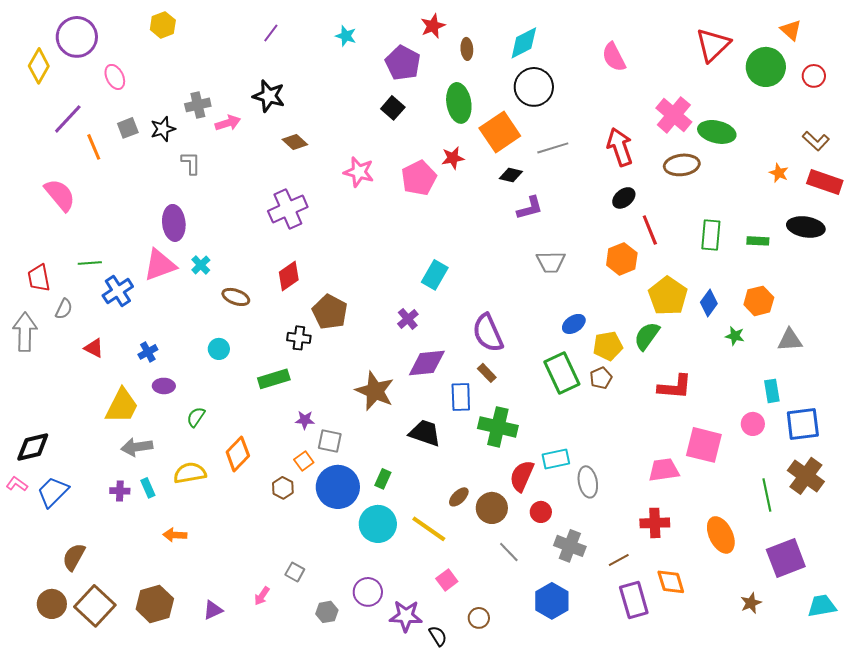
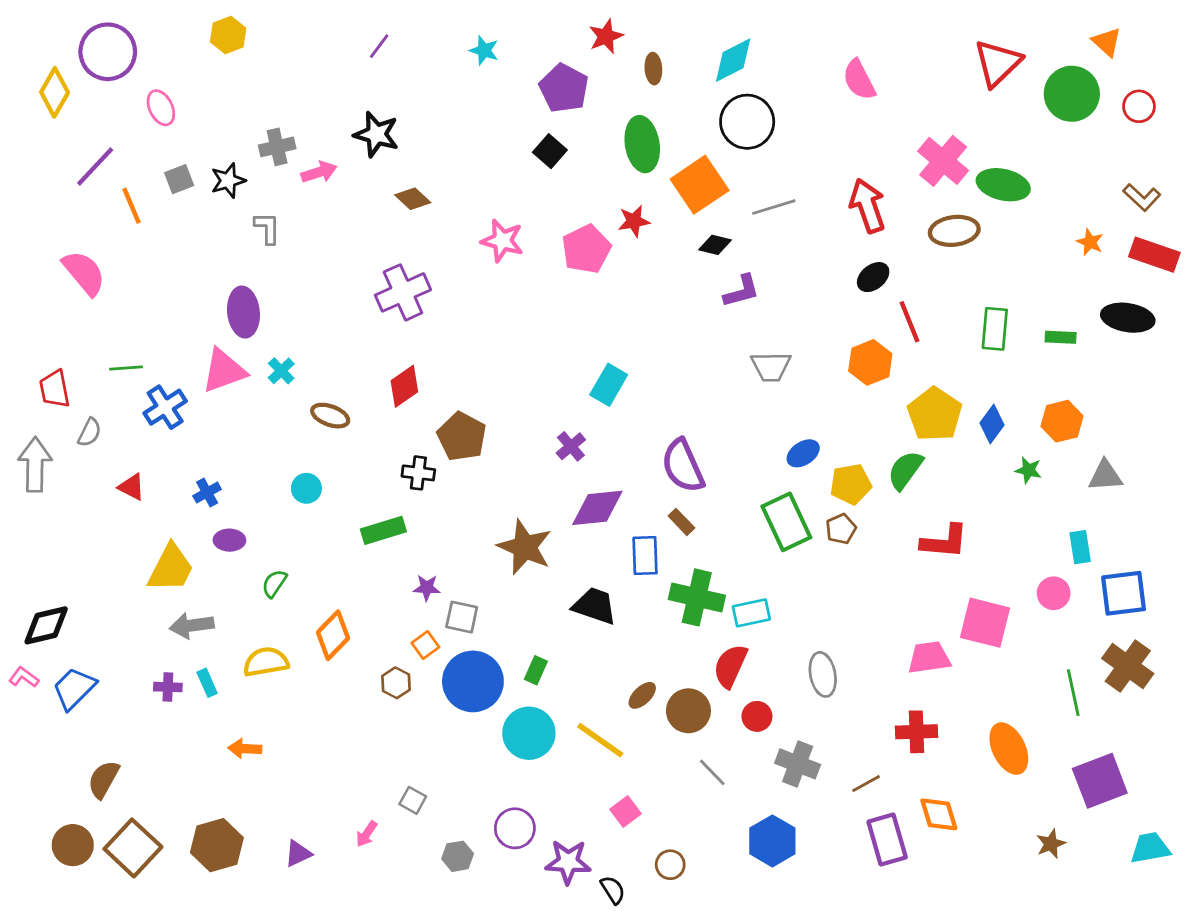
cyan rectangle: (556, 459) -> (751, 613), moved

